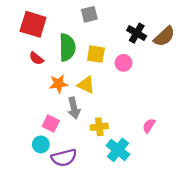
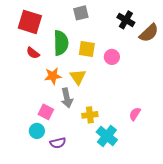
black cross: (137, 33) -> (126, 20), moved
yellow triangle: (86, 85) -> (78, 77), turned 30
purple semicircle: (64, 158) -> (58, 143), size x0.7

